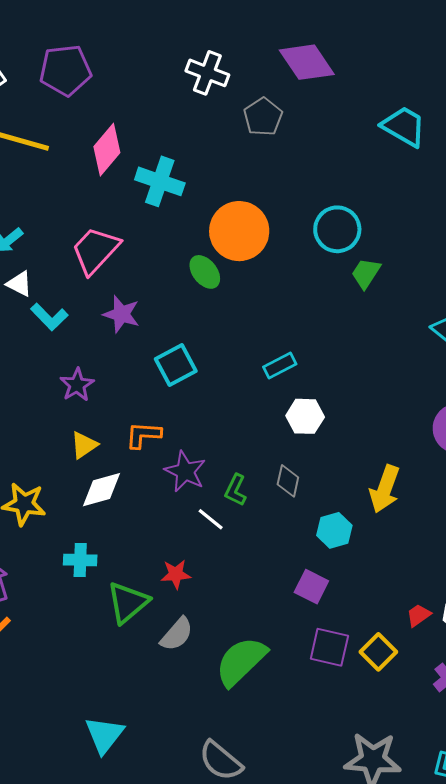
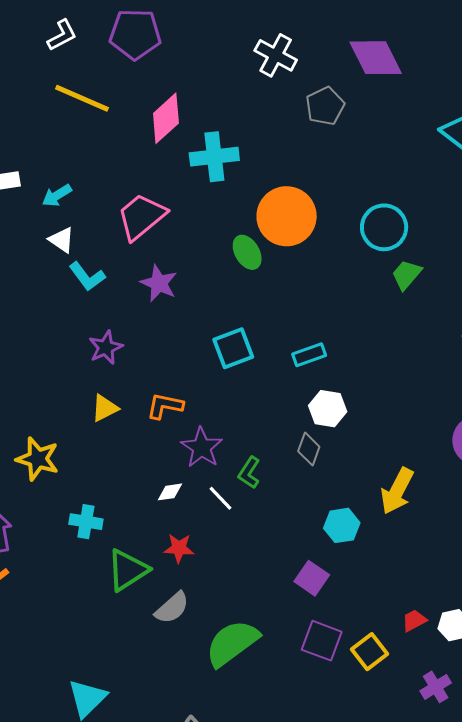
cyan cross: (160, 181) -> (214, 157), turned -33
cyan square: (176, 365) -> (233, 348), moved
gray diamond: (288, 481) -> (309, 449), moved
white diamond: (102, 490) -> (170, 492), moved, size x0.6

